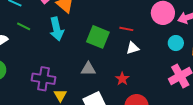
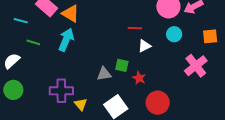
cyan arrow: (57, 29) -> (66, 40), turned -135
green square: (98, 37) -> (122, 65), moved, size x0.6
cyan circle: (176, 43) -> (174, 34), moved

